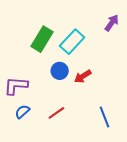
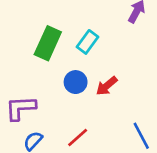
cyan rectangle: (72, 42) -> (88, 42), size x0.7

